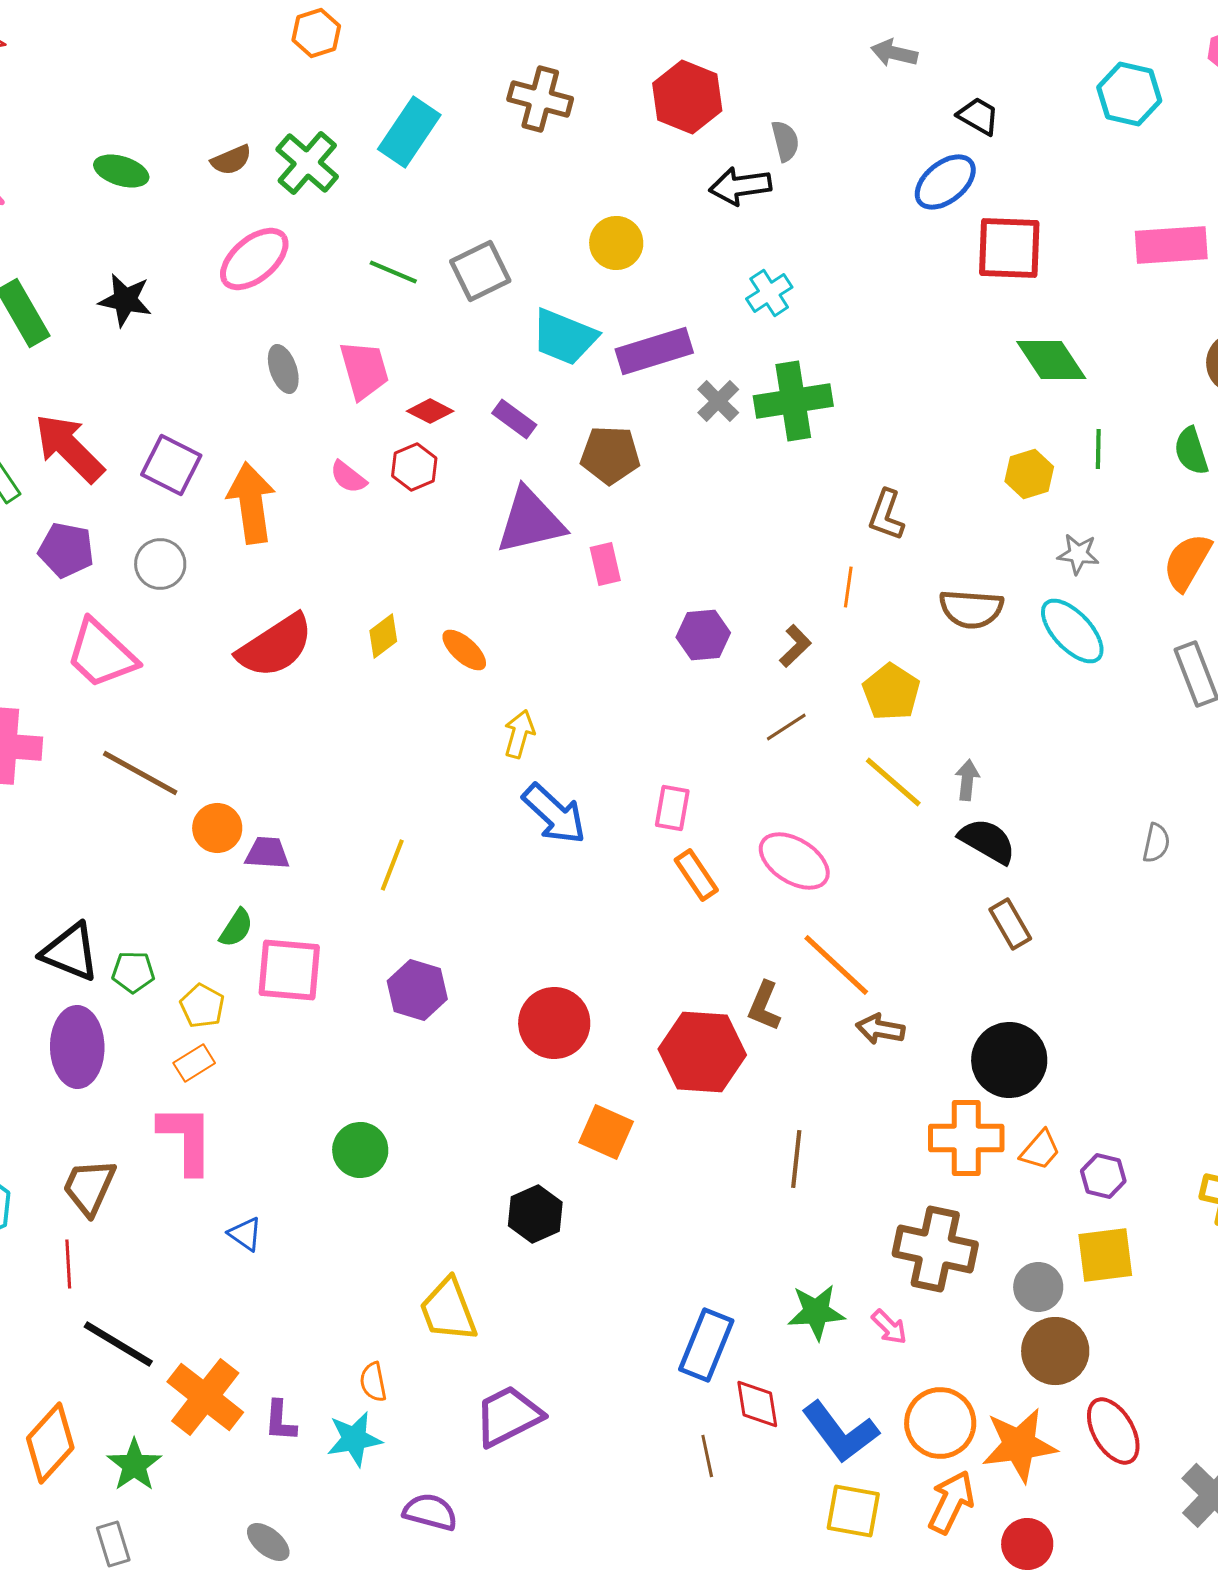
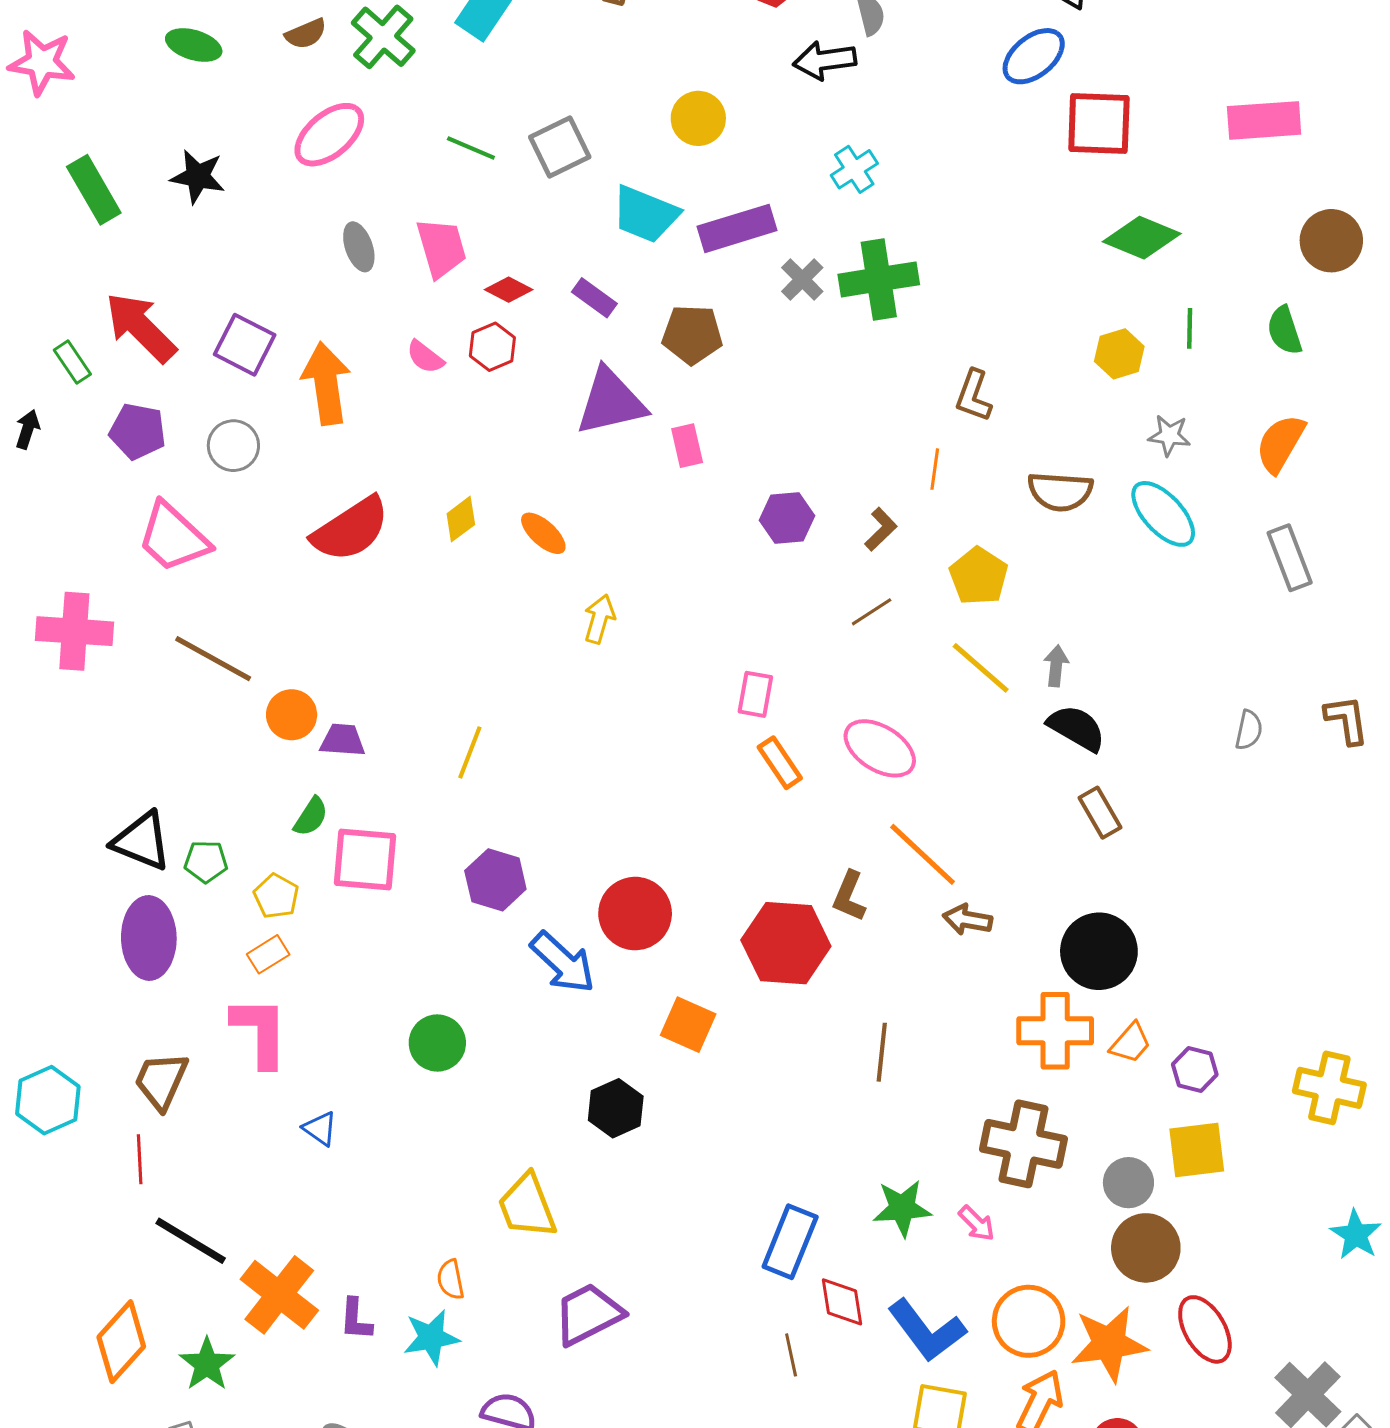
green diamond: (1051, 360) -> (1142, 238), turned -34
blue arrow: (554, 814) -> (563, 962), moved

